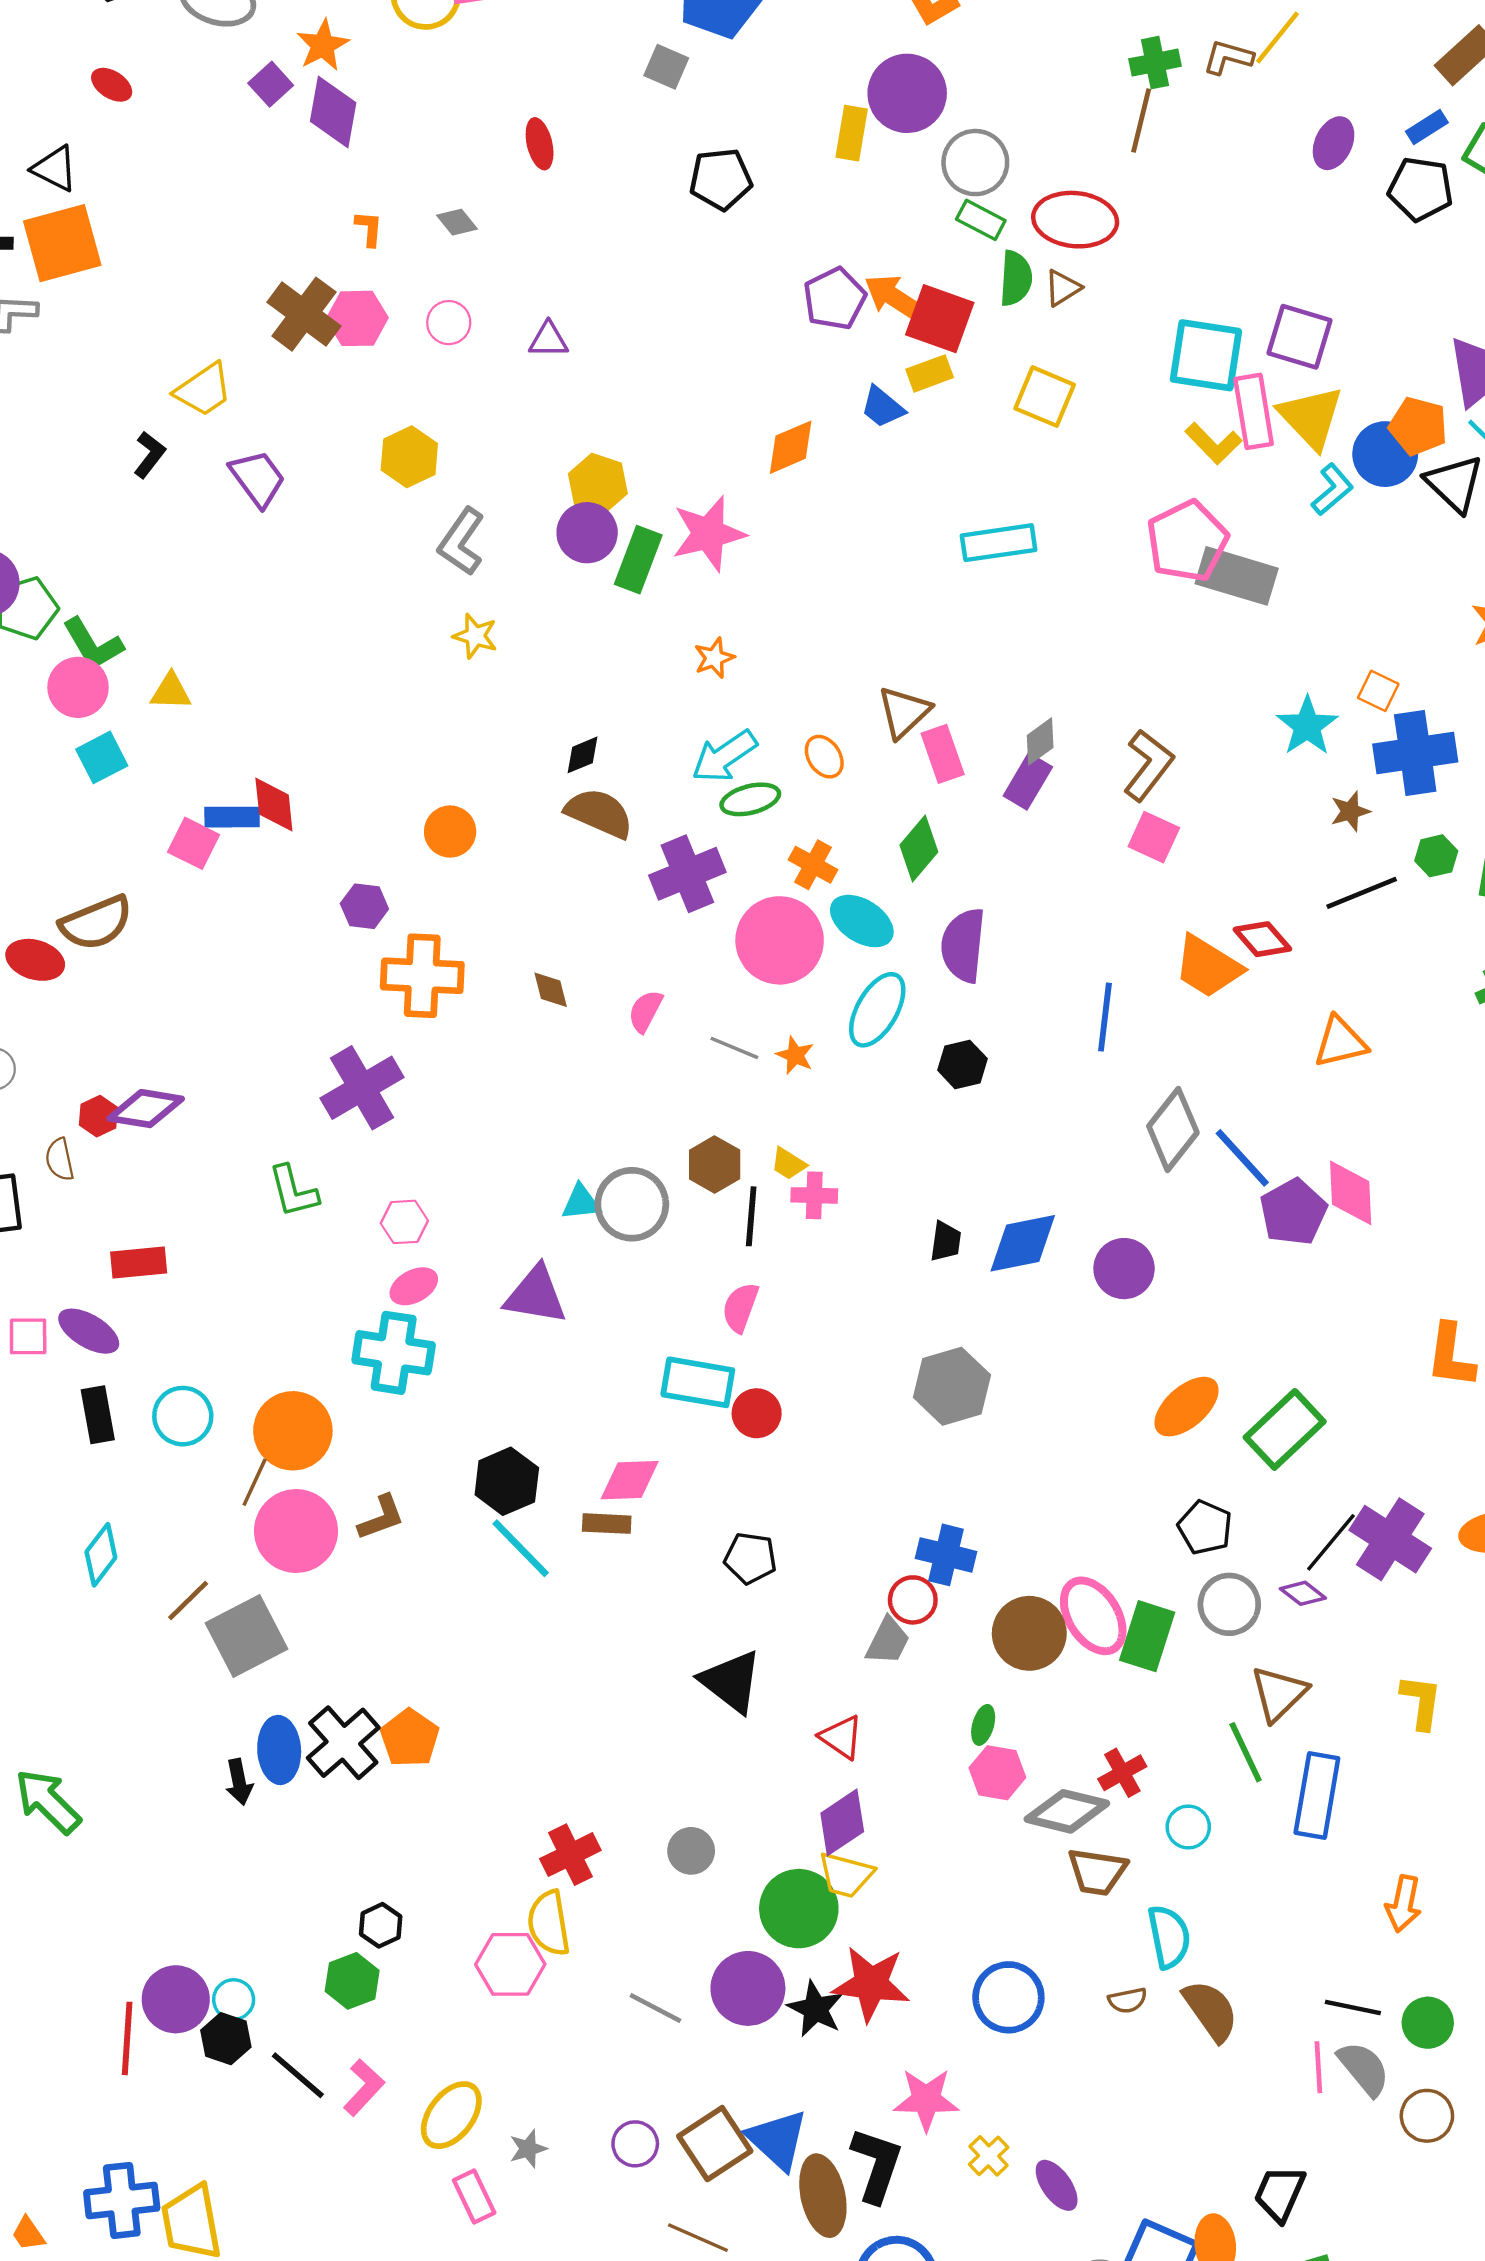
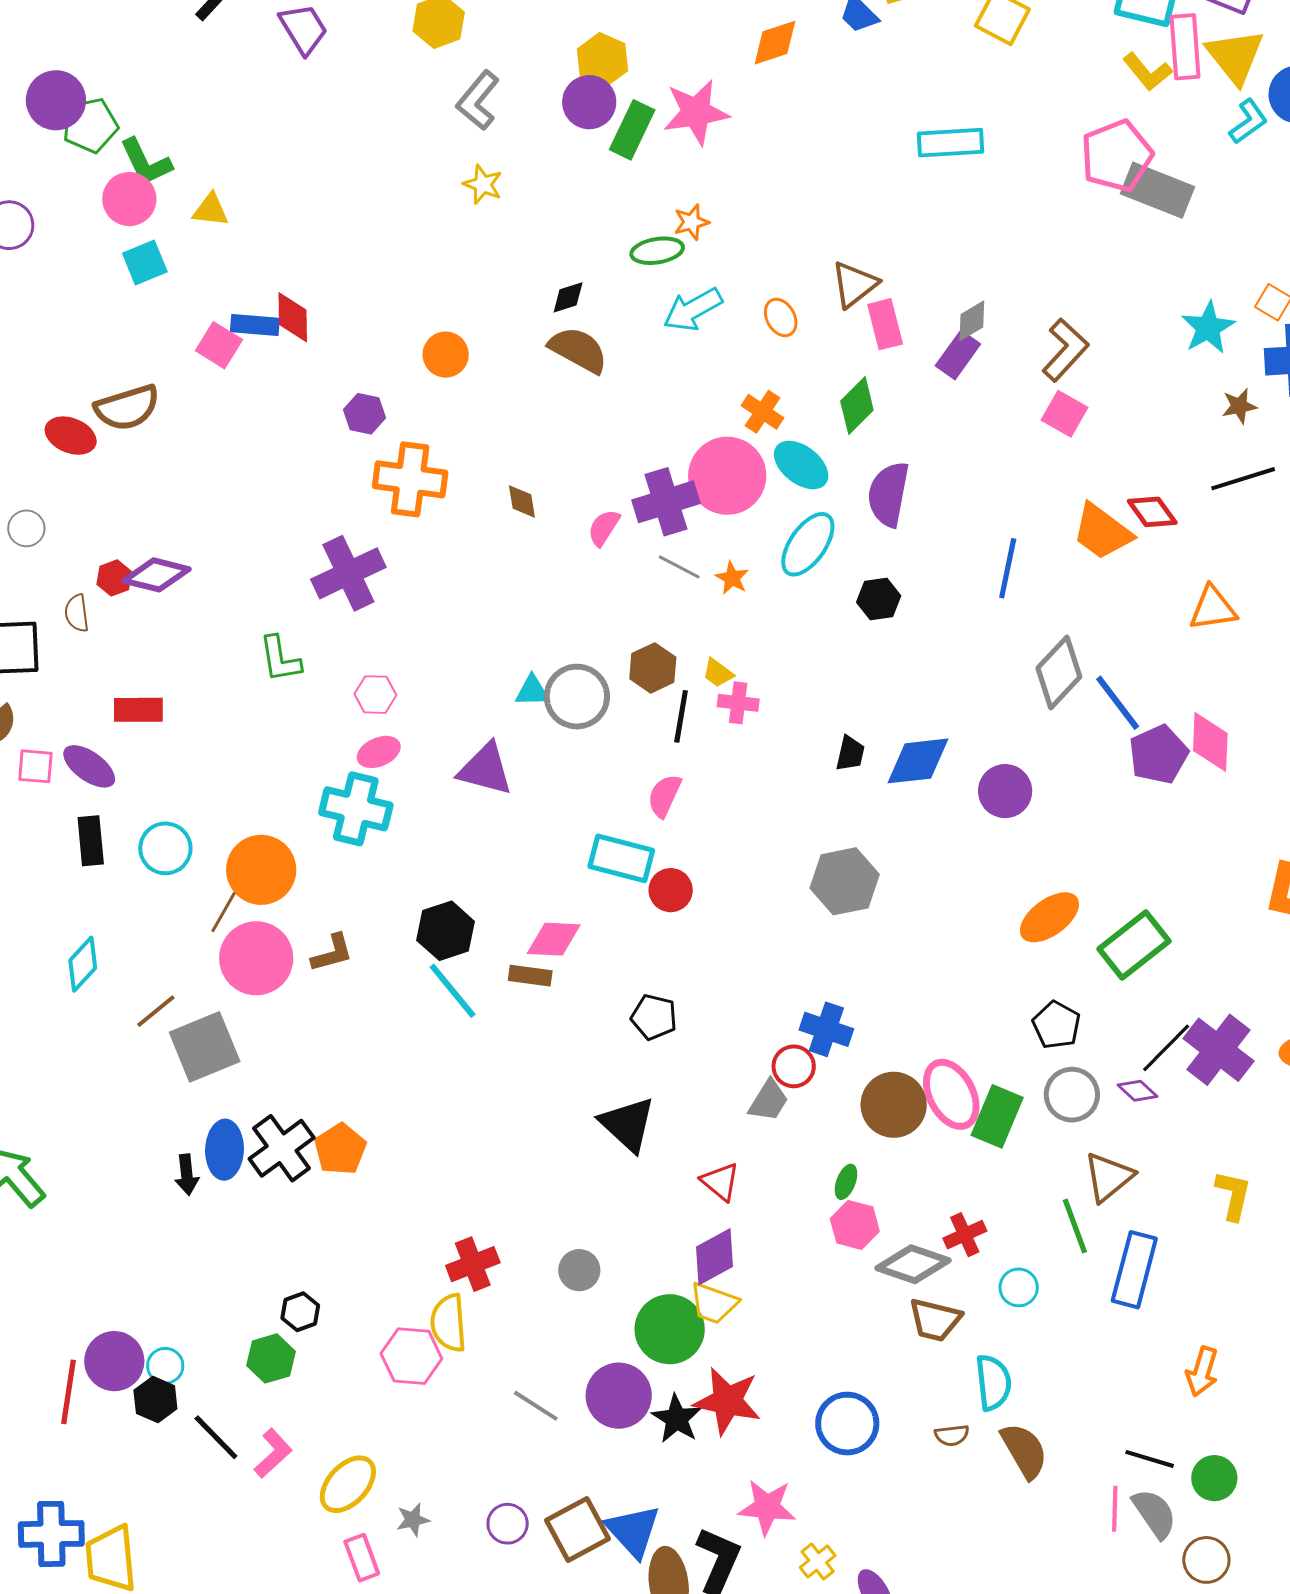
green ellipse: (750, 799) -> (657, 251), moved
purple cross: (687, 874) -> (666, 502), moved

